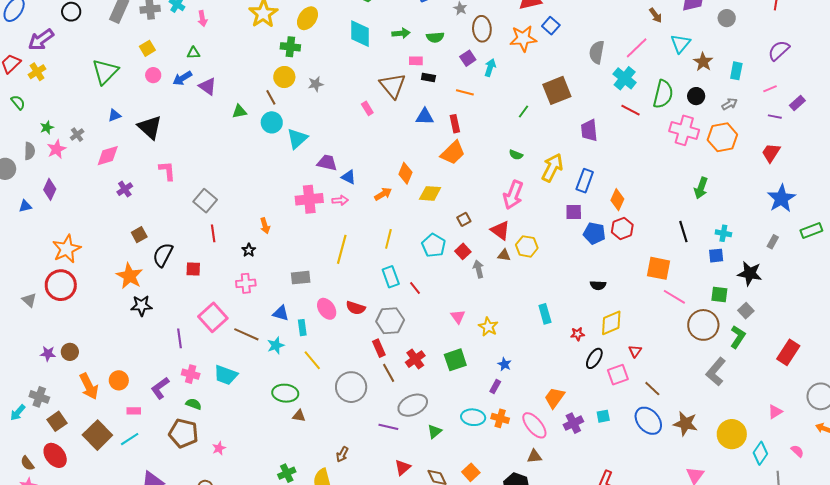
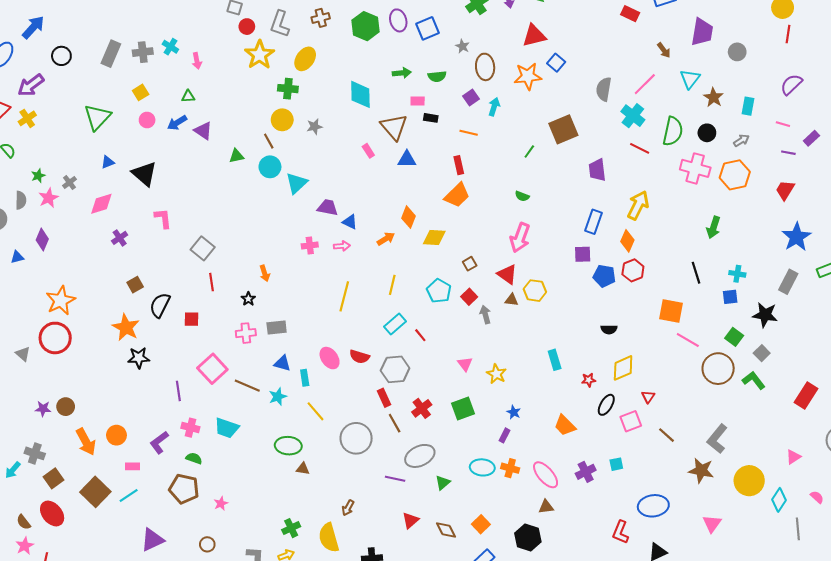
cyan diamond: (360, 34) -> (360, 94), moved
pink line: (770, 89) -> (783, 124), turned 40
blue triangle: (425, 117) -> (407, 159), moved
yellow arrow: (552, 168) -> (638, 205), moved
pink cross: (309, 199) -> (310, 245), size x0.6
gray rectangle: (773, 242) -> (788, 282), size x1.6
cyan rectangle: (391, 277) -> (395, 324), turned 70
gray rectangle: (301, 278) -> (277, 328), moved
green square: (719, 294) -> (734, 337), turned 30
green L-shape: (738, 337) -> (754, 380), turned -70
gray L-shape: (716, 372) -> (717, 439), moved
orange trapezoid: (555, 398) -> (565, 425), moved, turned -80
blue ellipse: (648, 421) -> (653, 506), moved, turned -56

